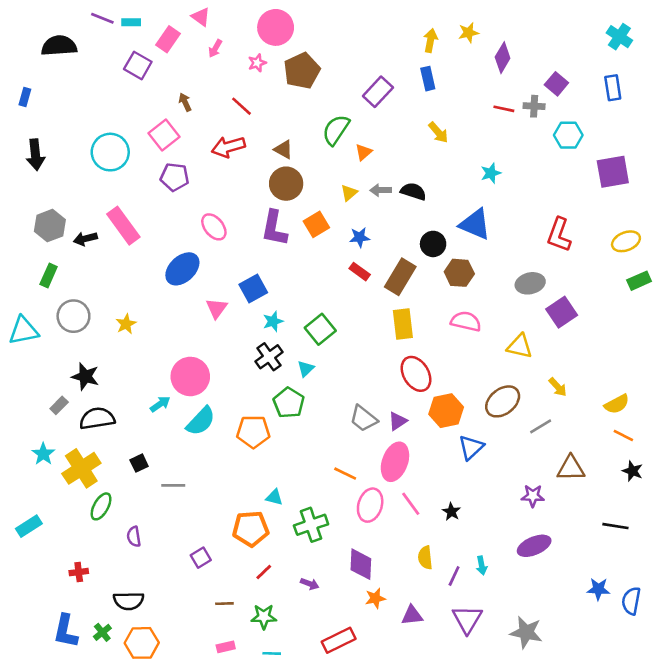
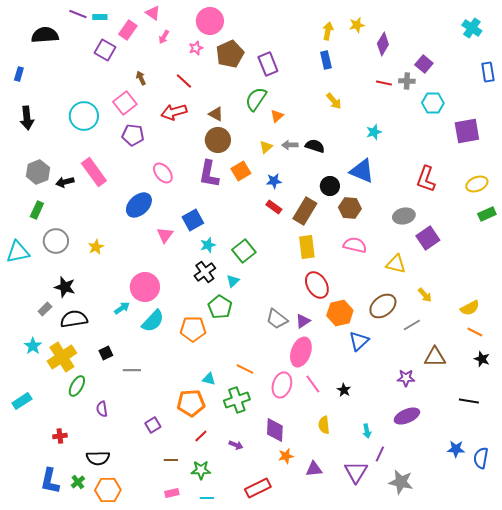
blue rectangle: (613, 88) -> (488, 72), moved
purple rectangle: (378, 92) -> (268, 64), moved, turned -65
orange line: (345, 474) -> (245, 369), moved
purple line: (454, 576) -> (380, 454), moved

